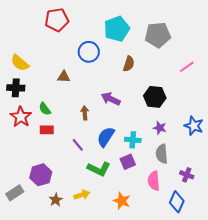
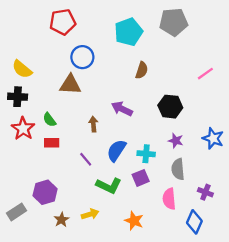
gray pentagon: (158, 35) -> (174, 22), moved
blue circle: (89, 52) -> (82, 57), moved
brown triangle: (64, 77) -> (70, 85), size x1.5

